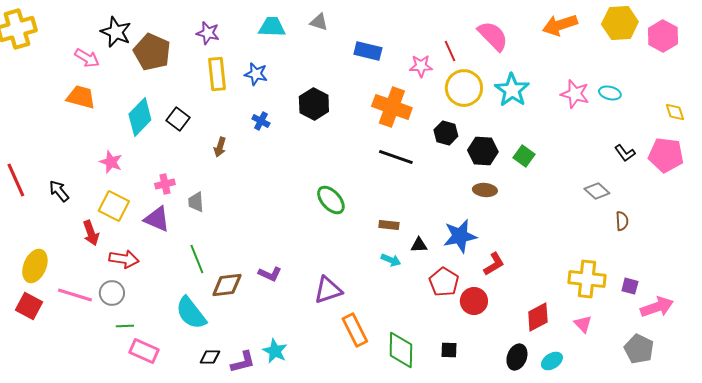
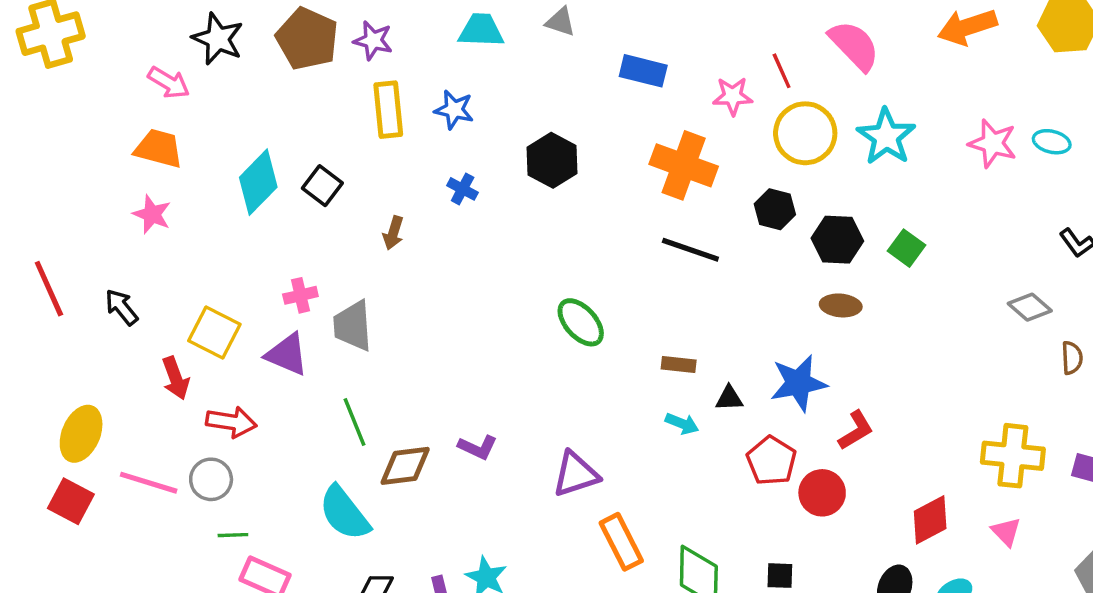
brown pentagon: (152, 52) -> (307, 39), moved
pink star: (111, 162) -> (152, 214), moved
gray trapezoid: (196, 202) -> (353, 326), size x1.5

